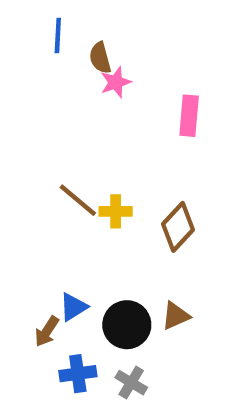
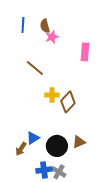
blue line: (58, 36) -> (23, 25), moved
brown line: (78, 200) -> (35, 68), moved
brown diamond: (178, 227) -> (68, 102), moved
blue cross: (78, 374) -> (44, 170), moved

